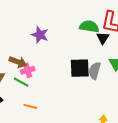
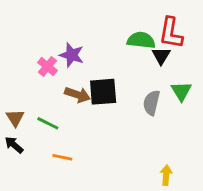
brown arrow: (18, 62) -> (78, 95), moved
black square: (80, 68) -> (103, 92), moved
pink cross: (28, 70) -> (47, 66), moved, turned -32

